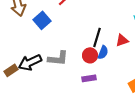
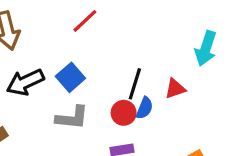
blue square: (42, 20) -> (70, 77), moved
black arrow: (30, 62) -> (25, 82), moved

